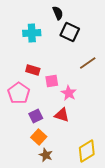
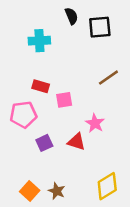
black square: (70, 32) -> (100, 27), moved, turned -30
pink pentagon: (19, 93) -> (23, 115), turned 30
pink star: (69, 93) -> (95, 123), moved
orange square: (39, 137) -> (30, 191), moved

